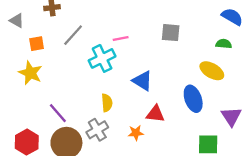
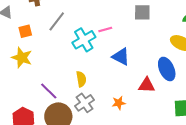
pink line: (121, 38) -> (105, 30), moved
yellow semicircle: (107, 103) -> (81, 79), moved
red triangle: (155, 114) -> (147, 85), moved

